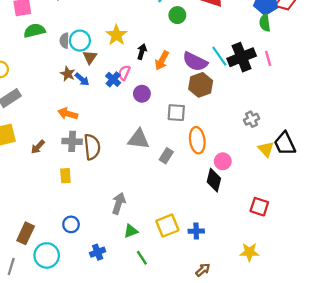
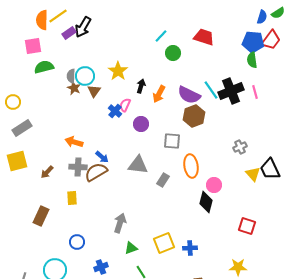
brown star: (68, 74) -> (74, 88), moved
blue arrow: (82, 79) -> (102, 157), moved
brown semicircle: (92, 147) -> (96, 172), turned -115
brown rectangle: (26, 233) -> (41, 216), moved

